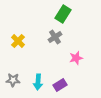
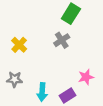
pink star: (76, 58) -> (86, 77), moved
gray star: (13, 80) -> (15, 79), moved

